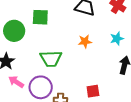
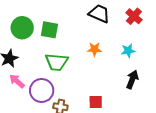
green square: (40, 17) -> (49, 30), moved

